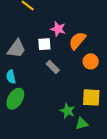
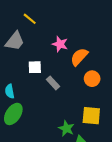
white square: (44, 44) -> (35, 67), moved
gray trapezoid: (16, 49) -> (15, 41), moved

